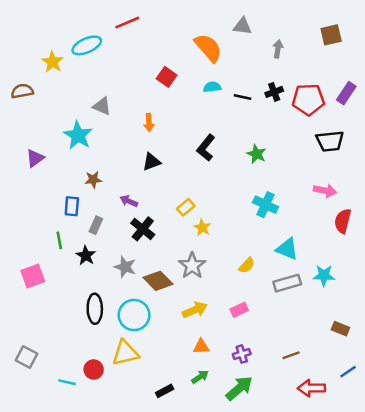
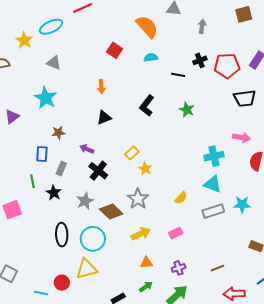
black line: (243, 97) -> (178, 75), moved
gray triangle: (102, 106) -> (54, 63), moved
cyan cross: (265, 205) -> (214, 156), moved, turned -36
gray star: (125, 267) -> (85, 201), turned 30

